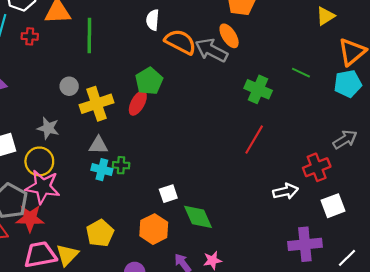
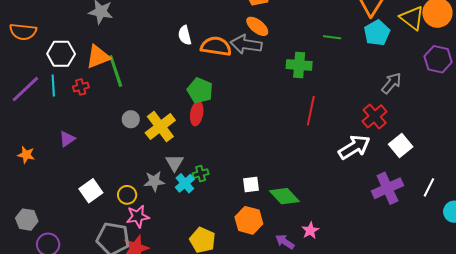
green line: (89, 35) -> (116, 71), moved
gray star: (48, 128) -> (154, 181), moved
gray triangle: (98, 145) -> (174, 163), turned -42
yellow circle: (39, 161) -> (127, 195), size x0.7
cyan cross: (102, 170) -> (185, 183), turned -36
pink star: (43, 187) -> (138, 216), size x0.7
white arrow: (286, 191) -> (354, 147), size x1.4
white square: (168, 194) -> (251, 184), turned 30

